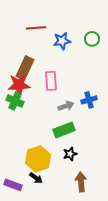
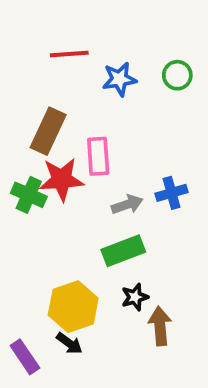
red star: (19, 85) -> (62, 179), moved
brown arrow: (81, 182) -> (160, 326), moved
purple rectangle: (13, 185) -> (25, 357), turned 36

